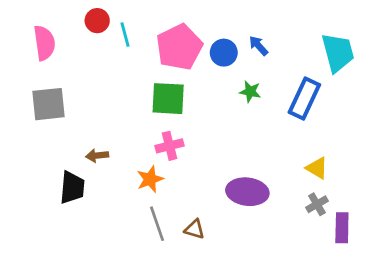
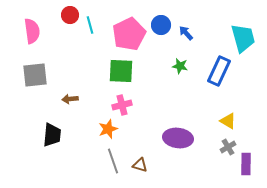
blue circle: (224, 53) -> (161, 25), moved
brown arrow: (97, 156) -> (70, 99), moved

